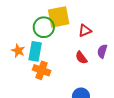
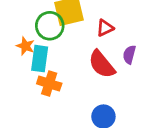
orange star: (18, 51) -> (25, 46), moved
red semicircle: (81, 58) -> (102, 64), size x1.6

